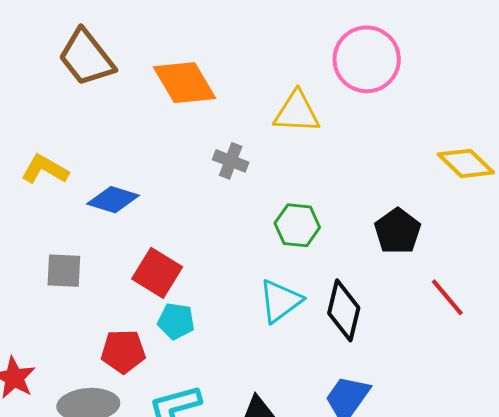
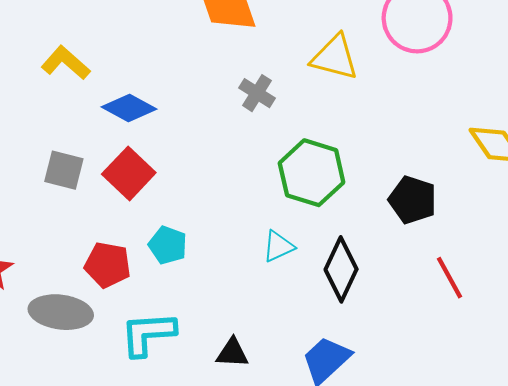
green hexagon: (297, 225) -> (312, 173), size x1.4
black pentagon: (398, 231) -> (413, 200), turned -30
red square: (157, 273) -> (129, 173), moved
cyan triangle: (280, 301) -> (278, 246), size x0.7

